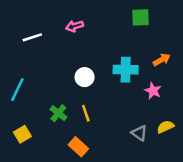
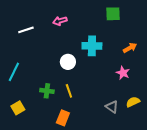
cyan cross: (126, 70) -> (92, 46), moved
green cross: (58, 113) -> (47, 91), turned -32
orange rectangle: (78, 147) -> (63, 118), turned 70

